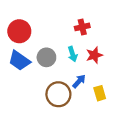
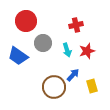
red circle: (19, 31) -> (26, 21), moved
gray circle: (46, 57) -> (43, 43), moved

